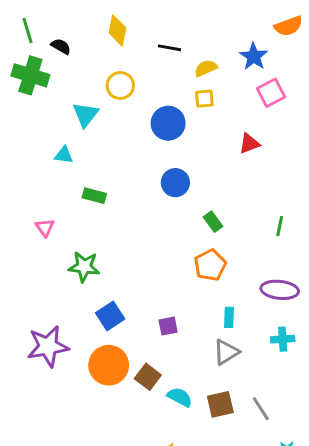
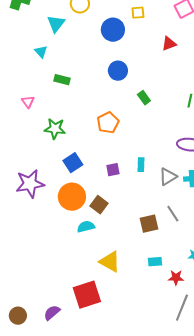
cyan triangle: (64, 155) -> (41, 52), turned 40
orange pentagon: (210, 265) -> (108, 123), moved
cyan rectangle: (229, 317) -> (141, 165), moved
gray triangle: (226, 352) -> (168, 177), moved
cyan semicircle: (180, 397) -> (86, 227), moved, turned -42
gray line: (261, 409) -> (173, 214), moved

